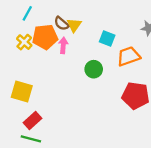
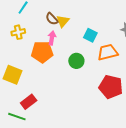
orange pentagon: (45, 37) -> (42, 52), moved
yellow cross: (24, 42) -> (18, 32), turned 32
red rectangle: (33, 121) -> (29, 102), moved

